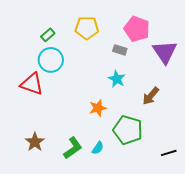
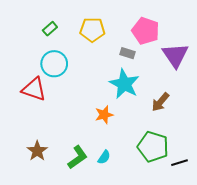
green rectangle: (48, 35) -> (50, 29), moved
cyan star: (117, 79) -> (124, 84), size x1.6
green pentagon: (128, 130) -> (153, 147), moved

